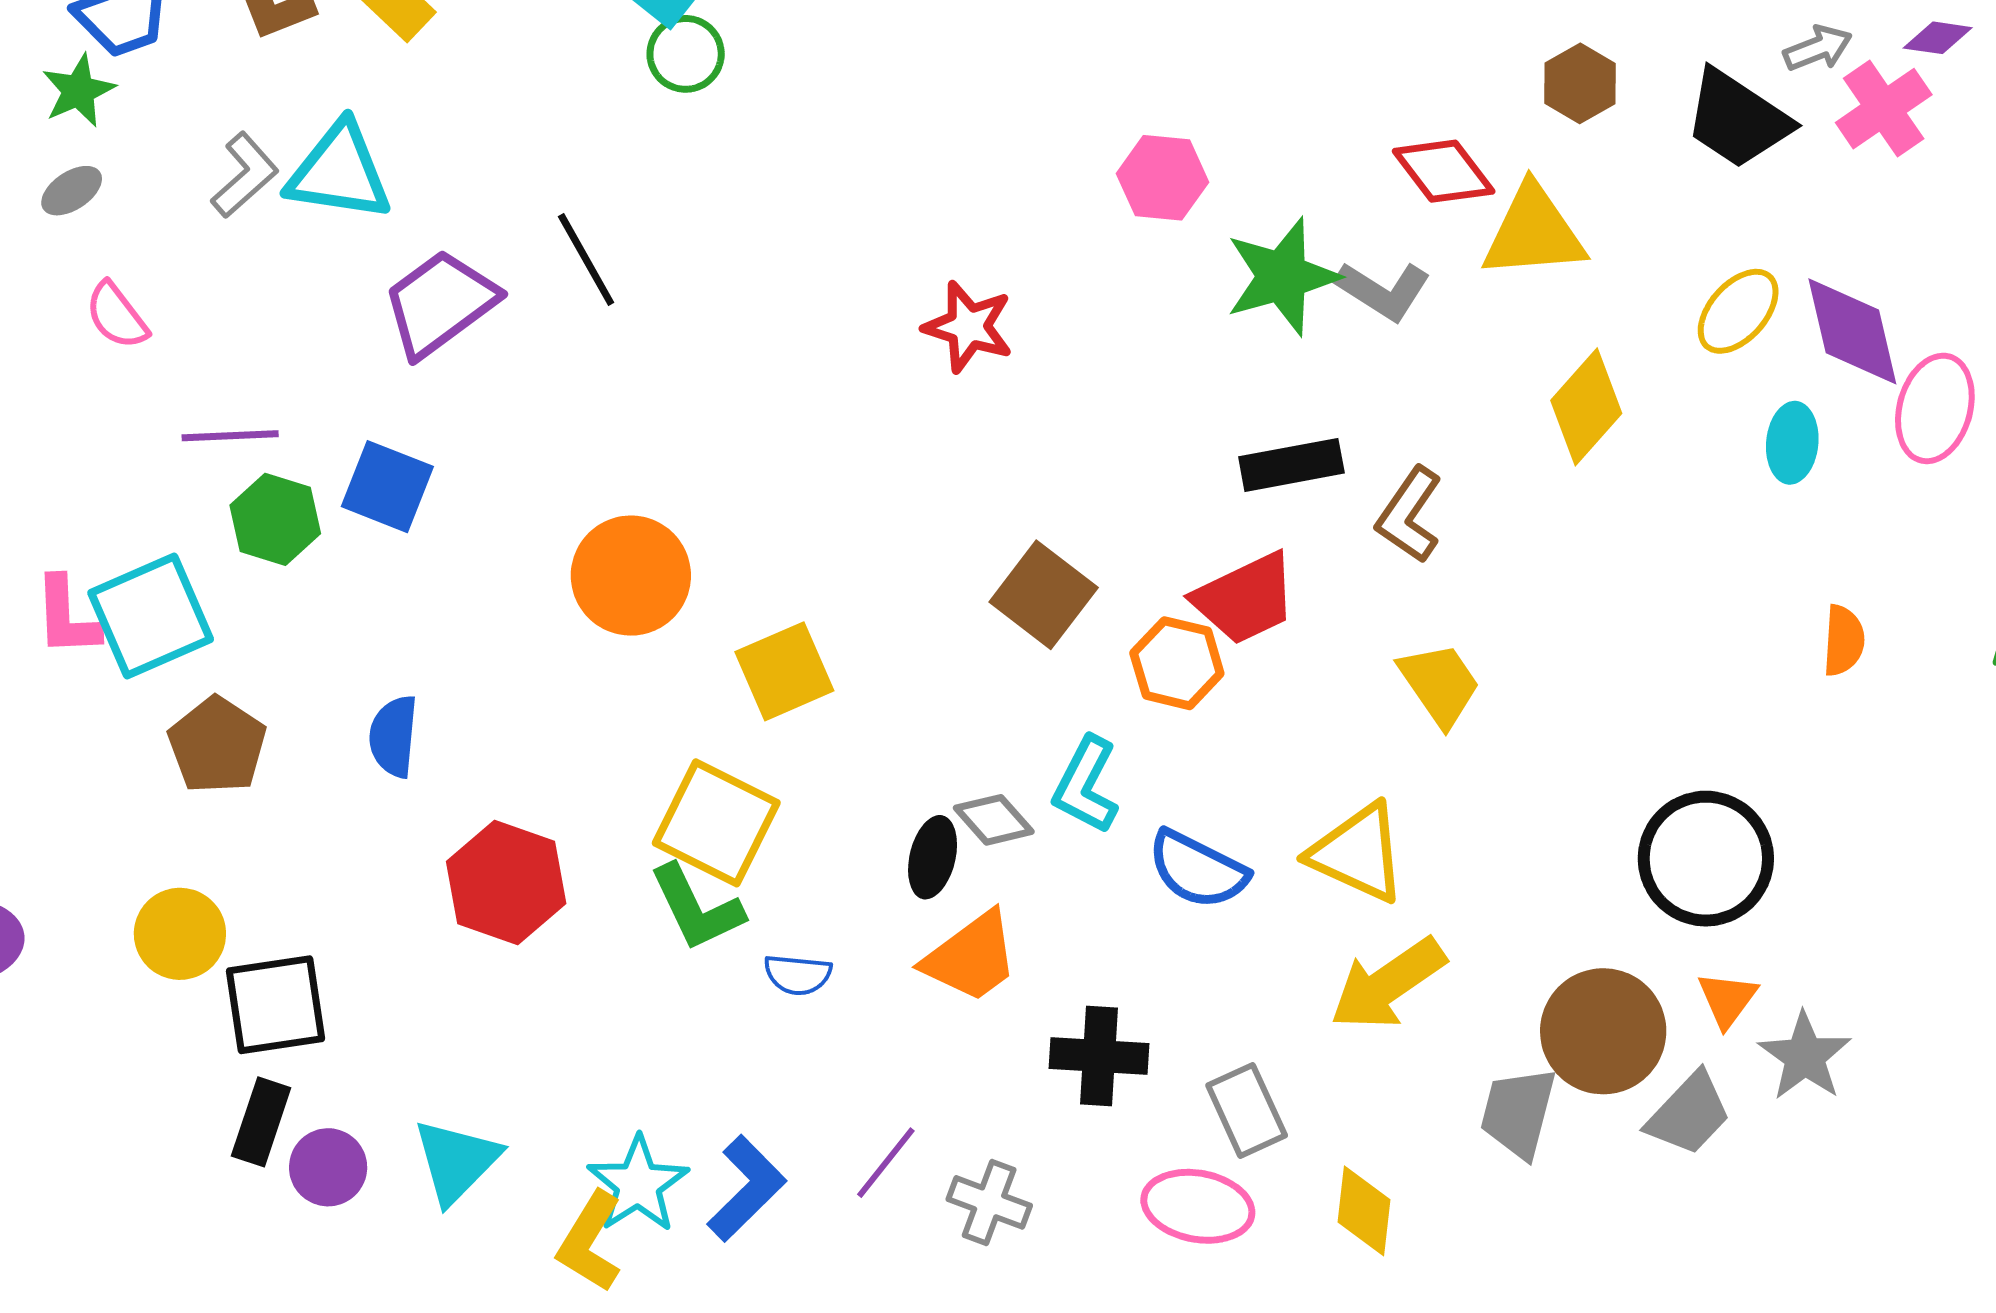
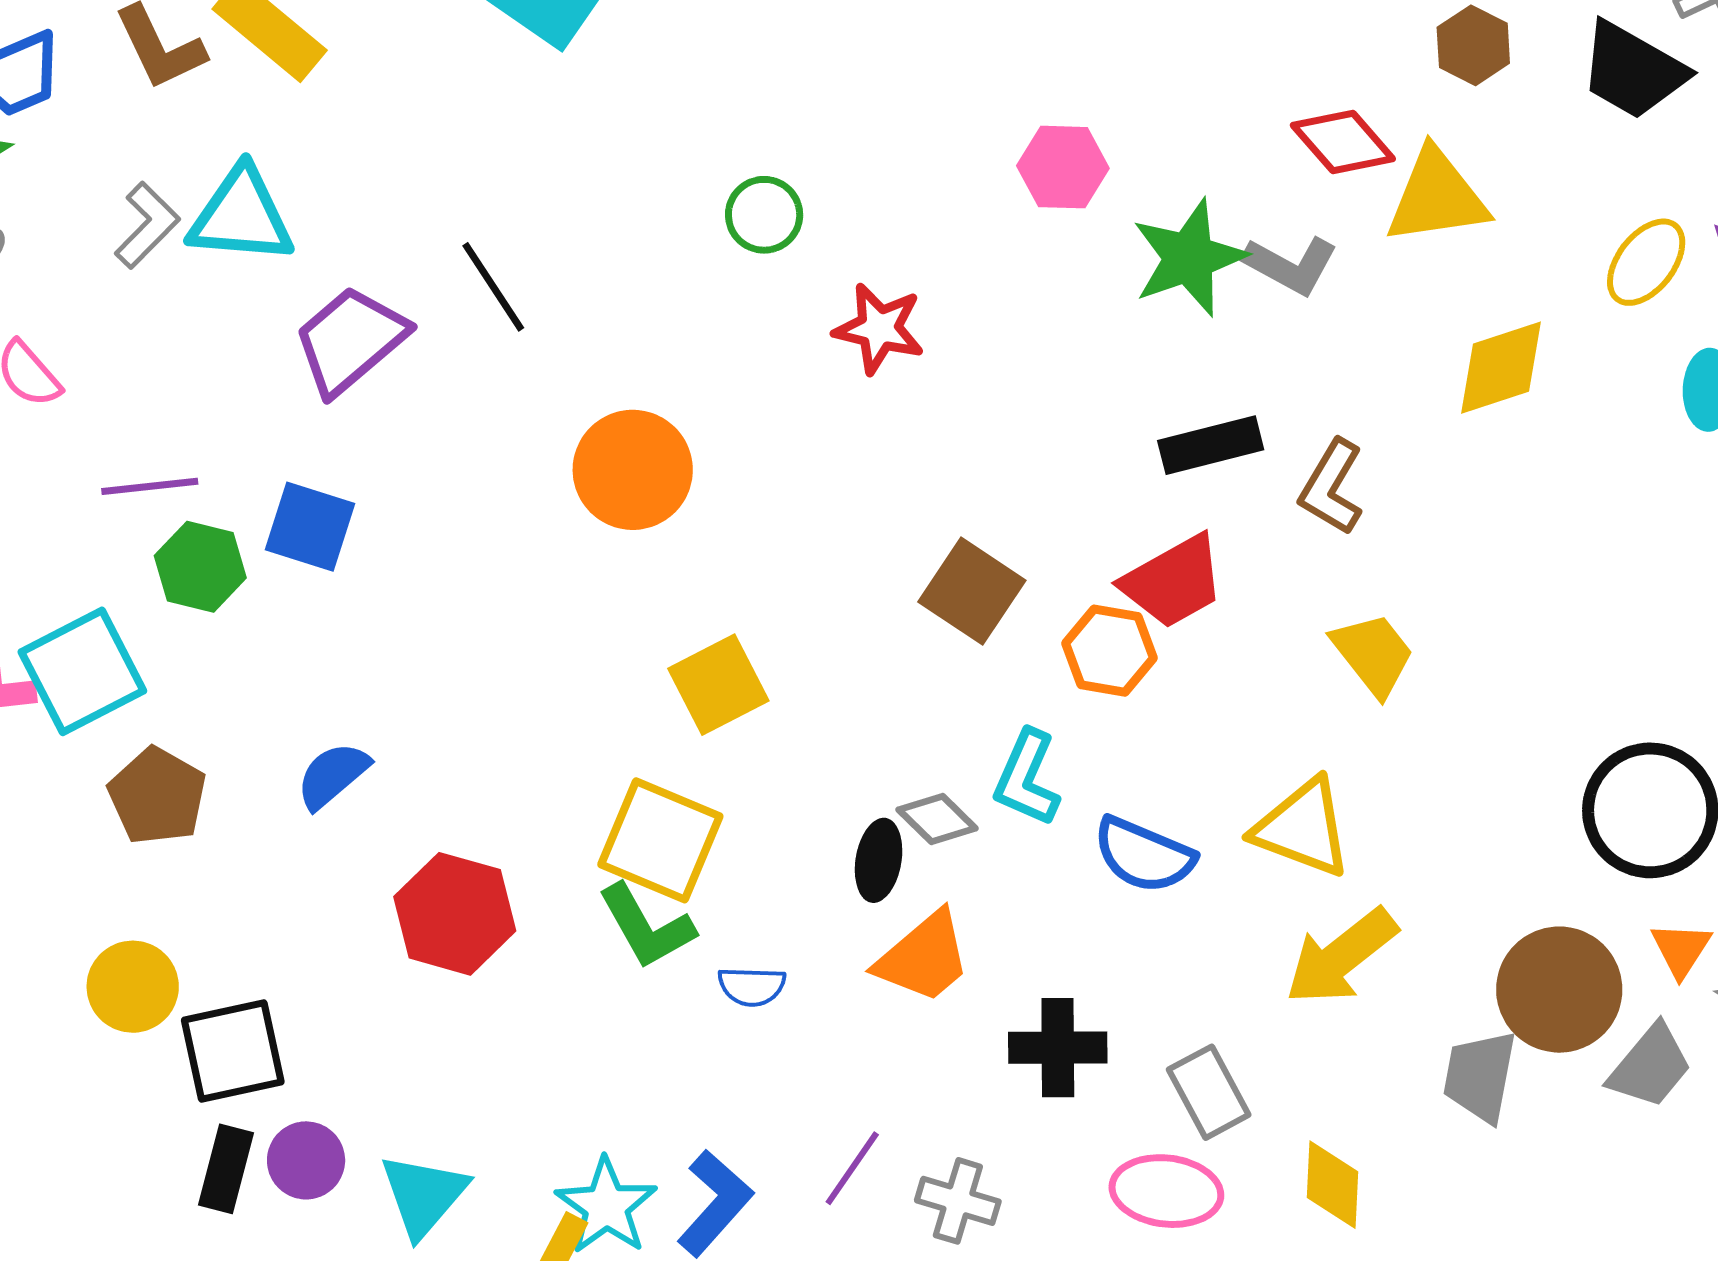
green circle: (686, 54) -> (764, 215), moved
yellow diamond: (1586, 407) -> (1501, 368), turned 34
orange circle: (631, 576) -> (633, 470), moved
blue semicircle: (394, 736) -> (333, 775), turned 48
purple circle: (328, 1167) -> (306, 1160), moved

